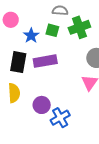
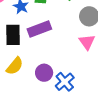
yellow semicircle: (14, 93) -> (15, 66), turned 54

